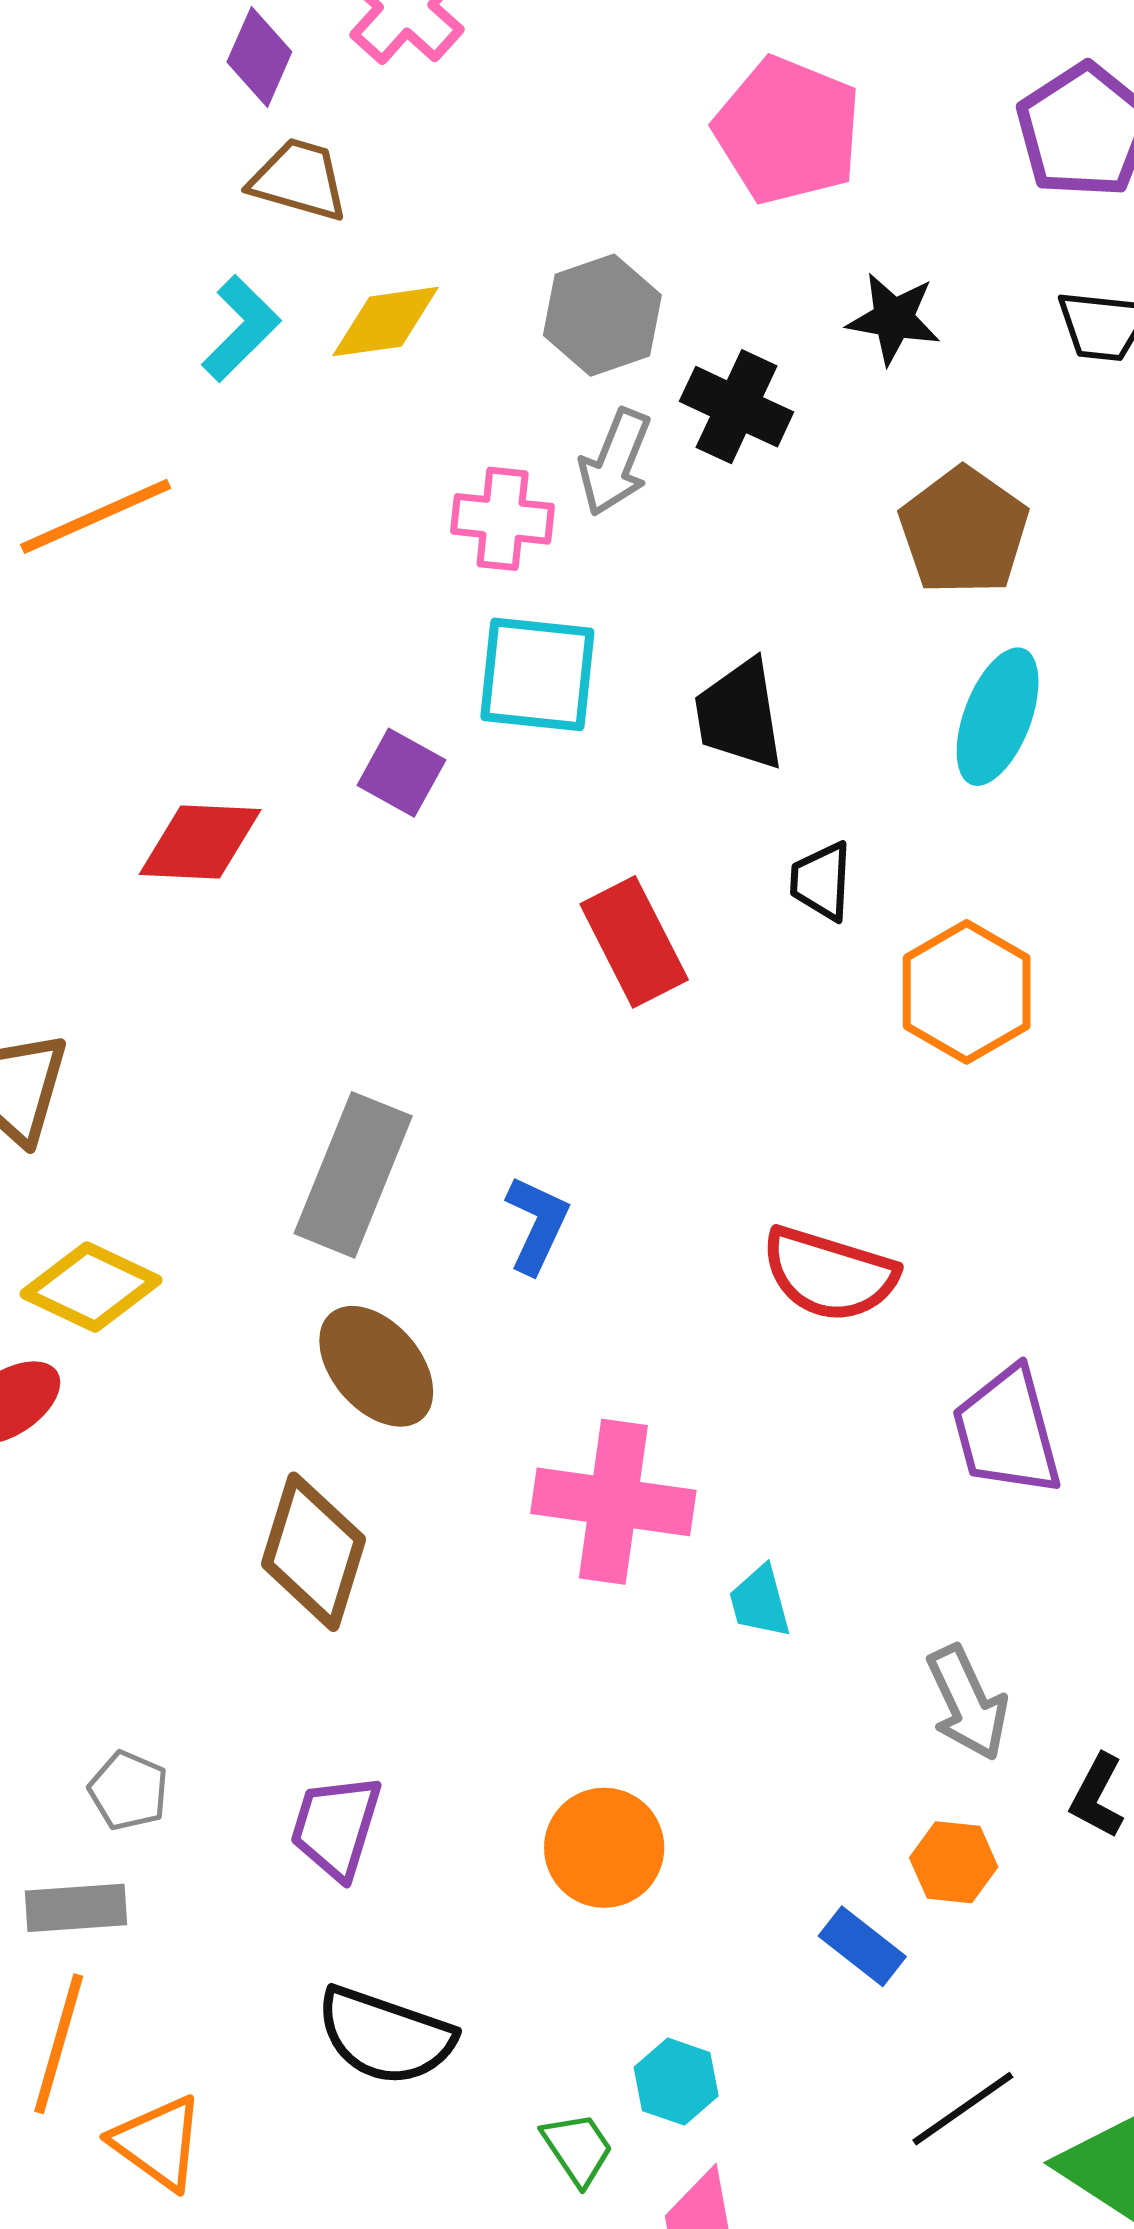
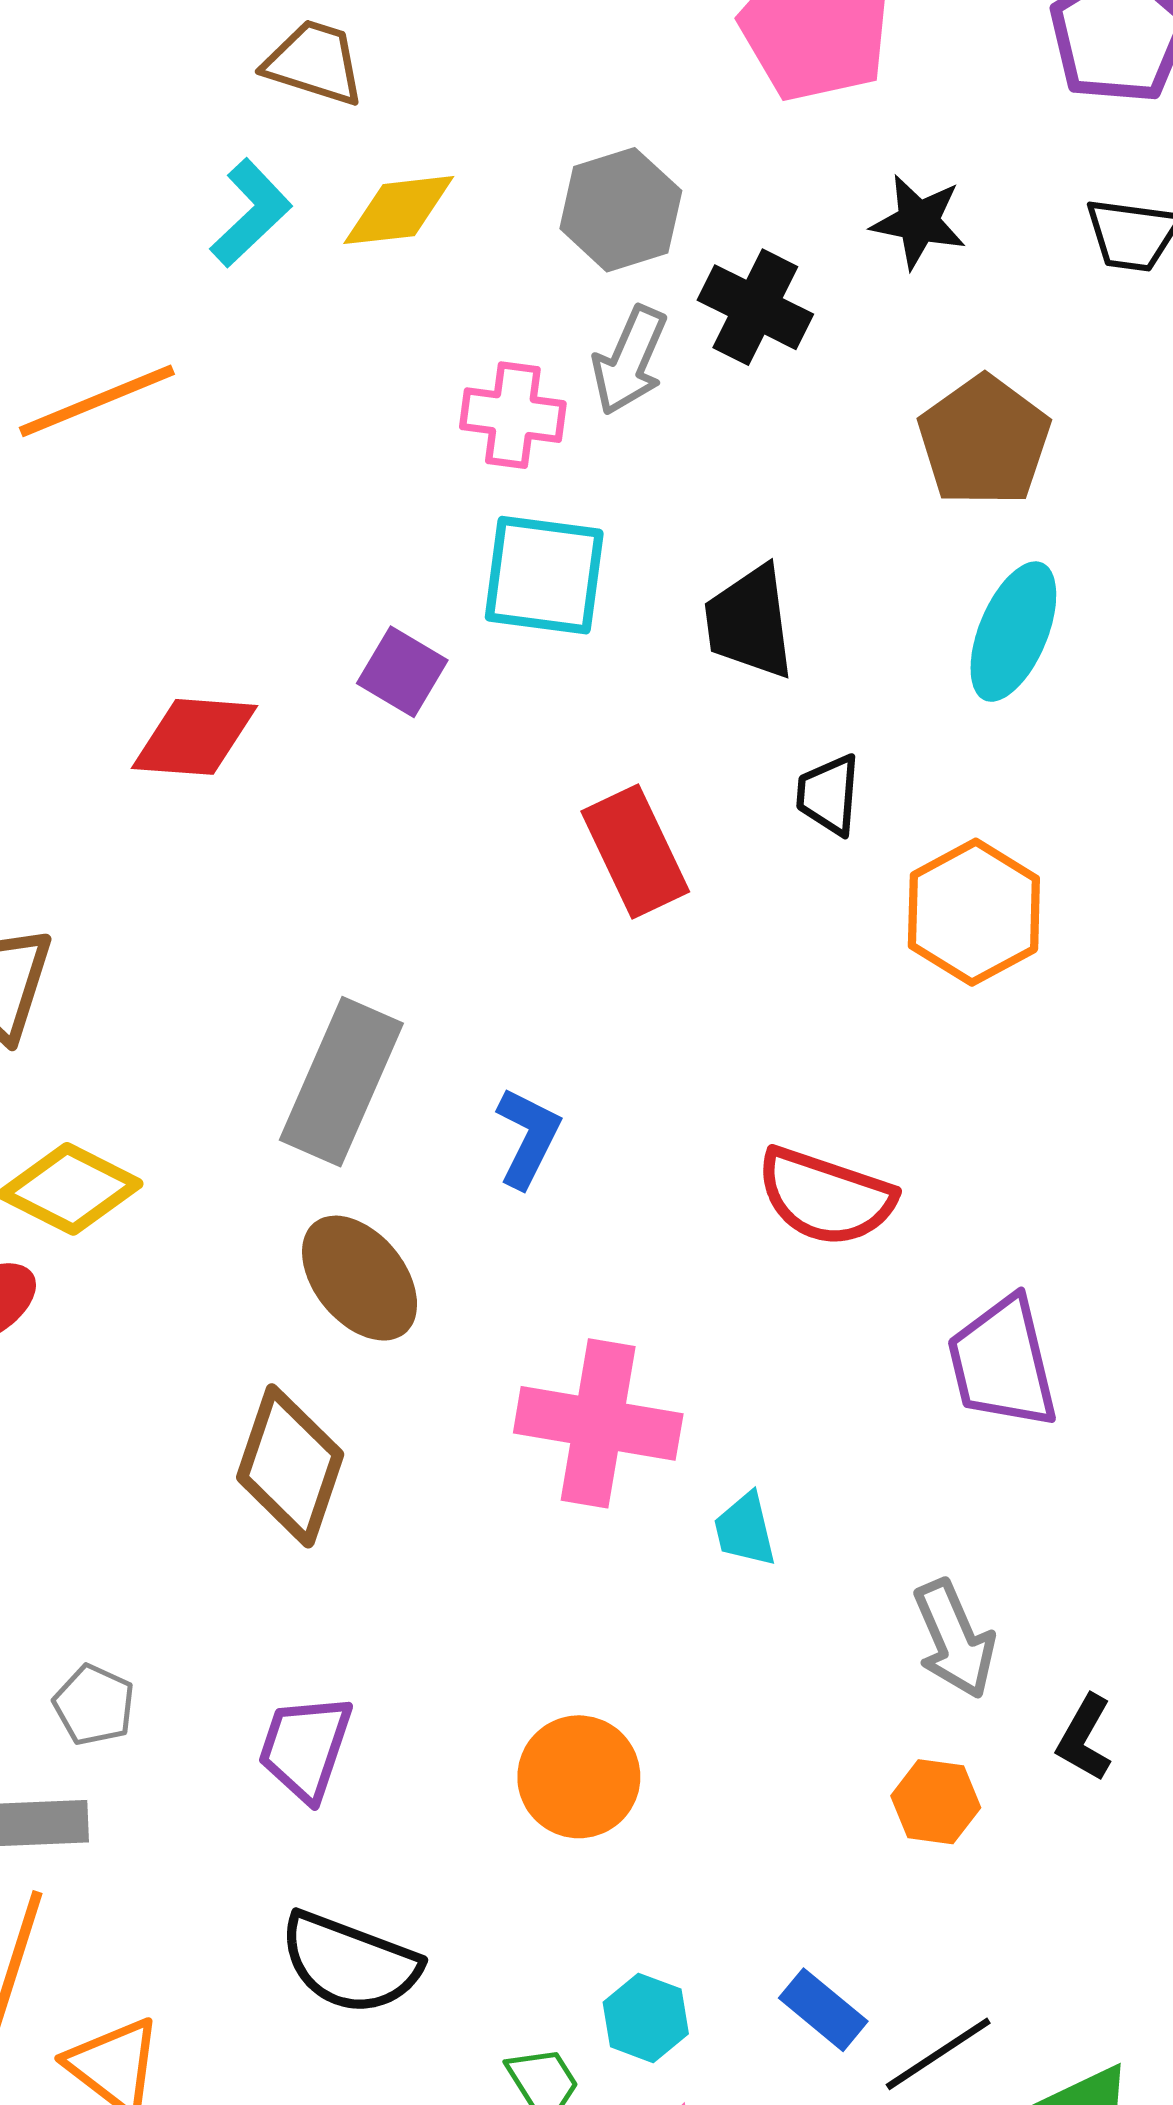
blue rectangle: (862, 1946) -> (823, 2010), moved

